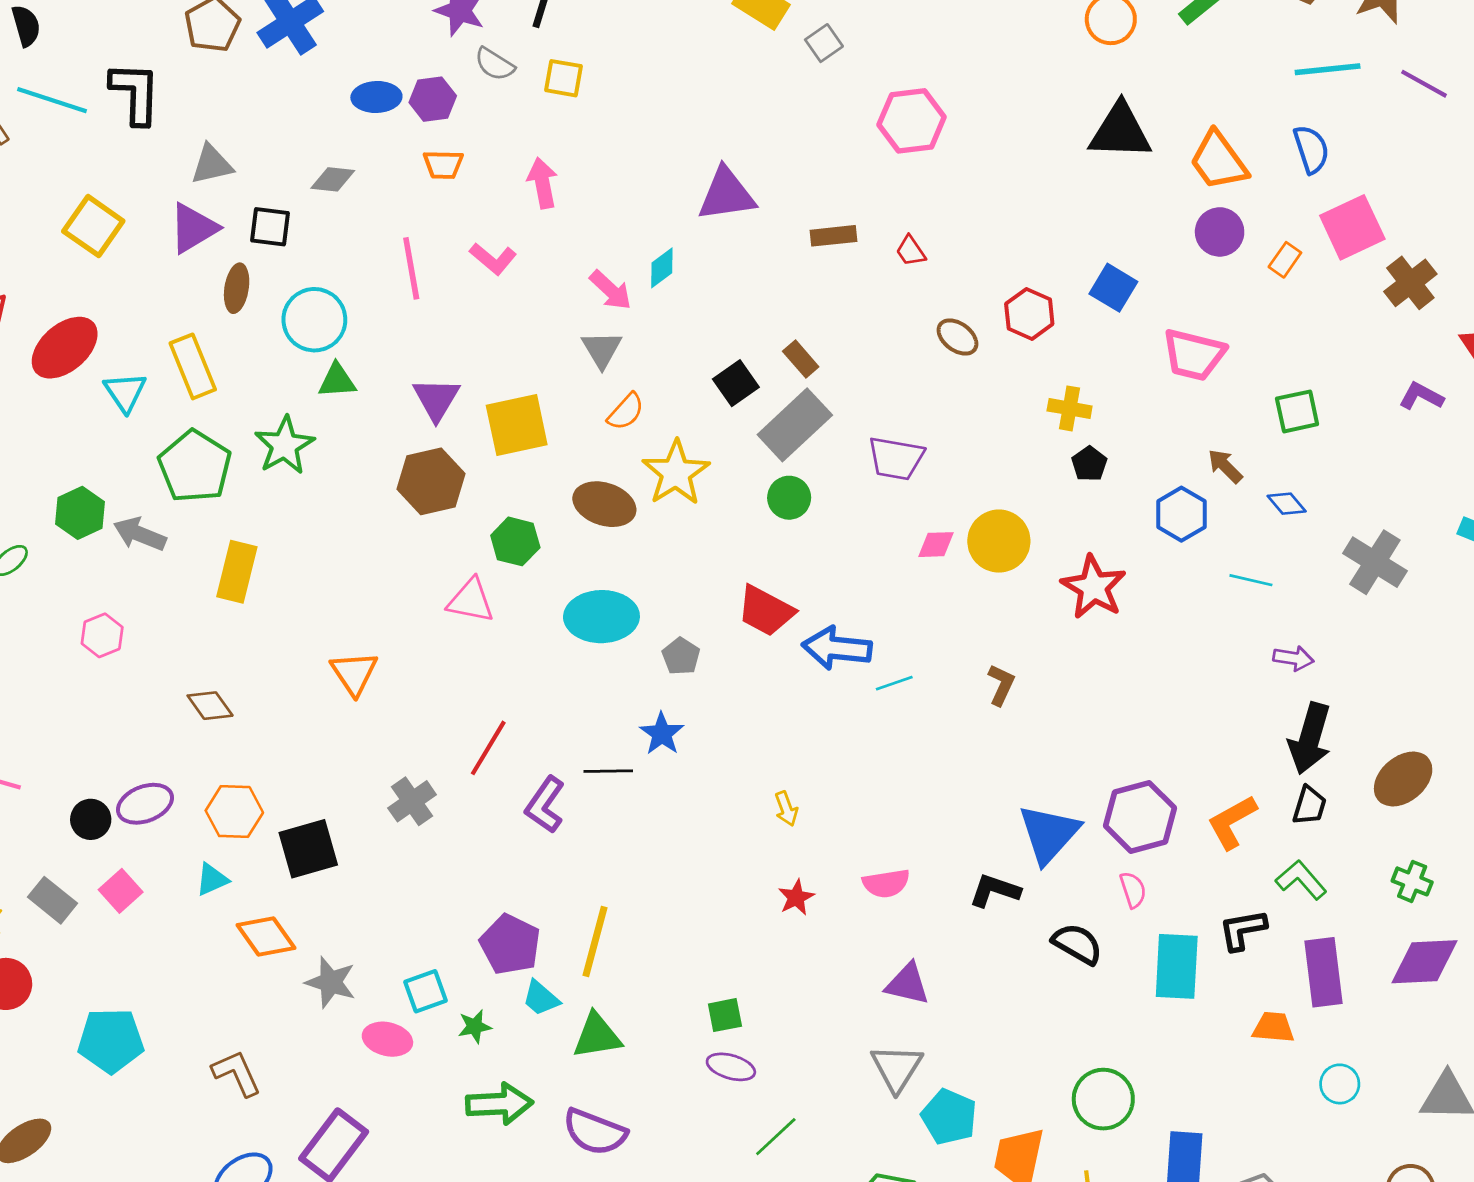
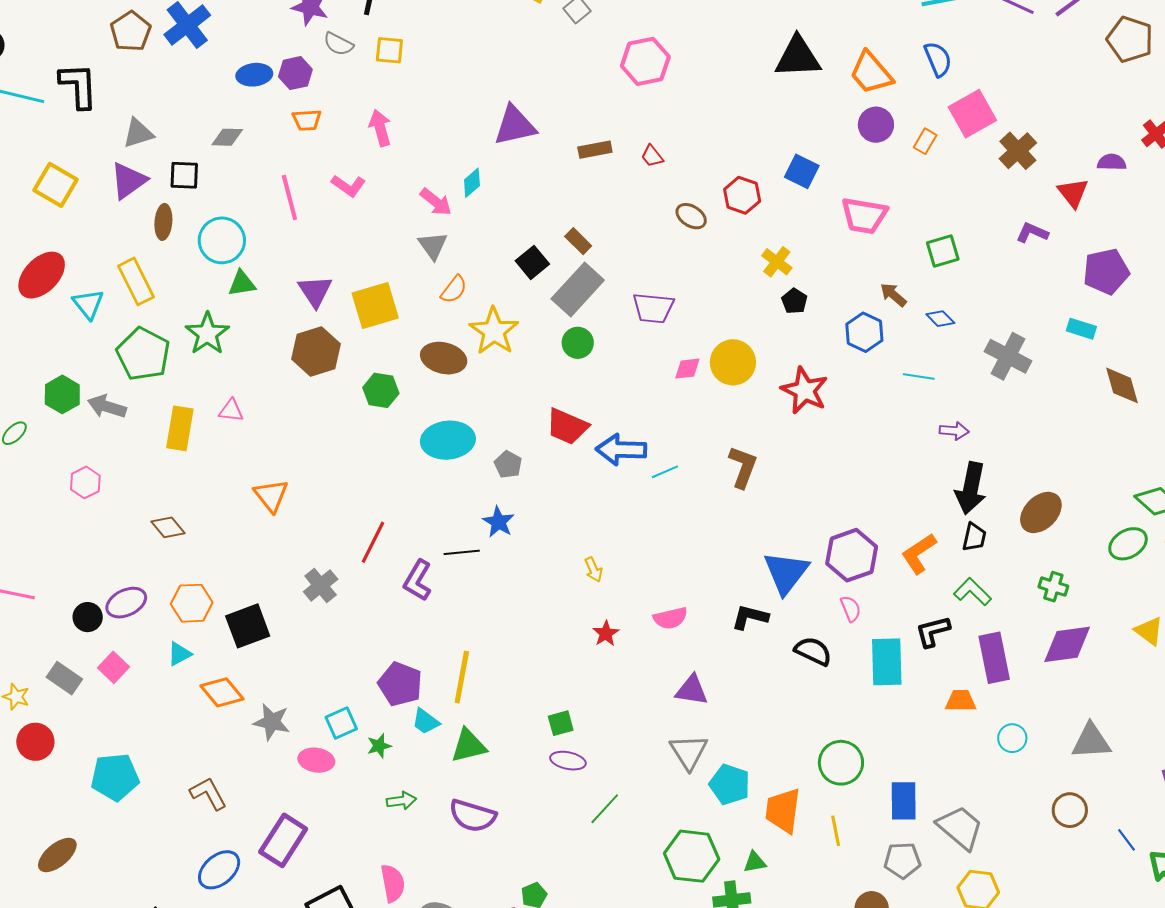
yellow cross: (1070, 408) -> (777, 262), turned 32
pink triangle: (471, 601) -> (231, 410), moved, size x0.7
brown L-shape: (1001, 685) -> (743, 467), size x1.4
green arrow: (499, 1104) -> (401, 801), size x0.6

